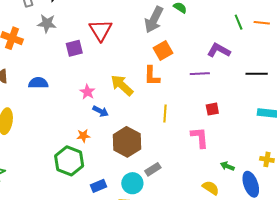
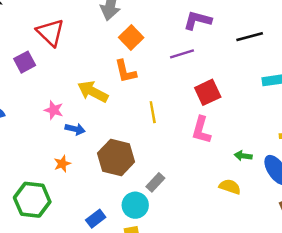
red square: (212, 109) -> (208, 92), size x1.5
pink L-shape: (200, 137) -> (201, 130), turned -145
green hexagon: (69, 161) -> (32, 200), moved

